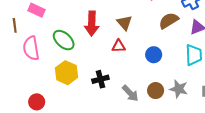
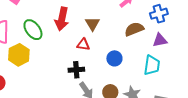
yellow hexagon: (67, 73) -> (19, 55), moved
black cross: (100, 79) -> (76, 70), moved

